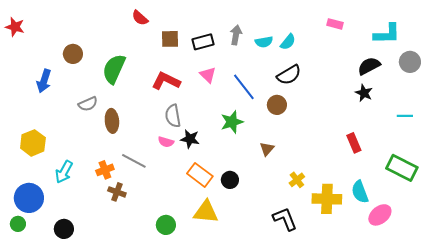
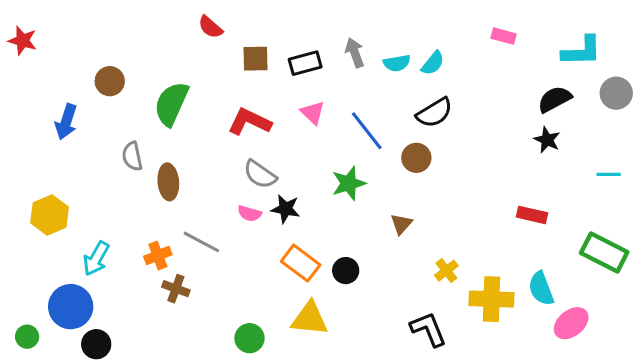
gray arrow: (236, 35) -> (355, 53), turned -30
gray semicircle: (88, 104) -> (132, 156), turned 102
gray semicircle: (173, 116) -> (260, 174), turned -45
red rectangle: (354, 143) -> (532, 215), turned -54
blue circle: (29, 198) -> (71, 307), moved

